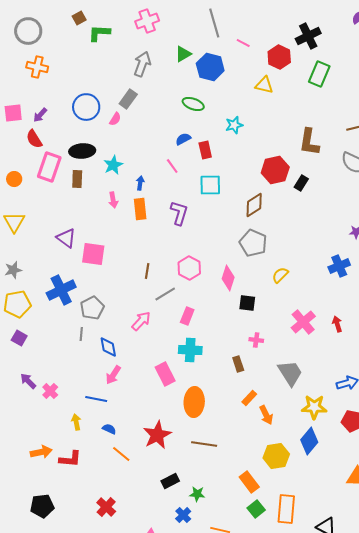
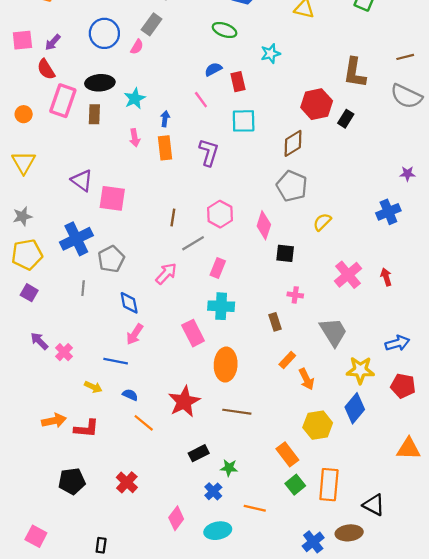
gray line: (81, 334) -> (83, 288), moved
yellow arrow: (76, 422) -> (93, 387), turned 126
black pentagon: (42, 506) -> (72, 481), moved

